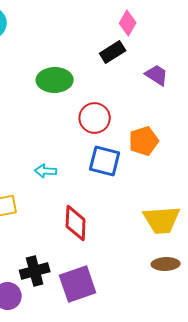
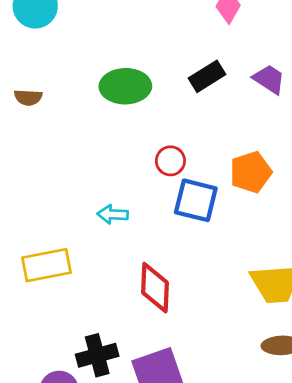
black rectangle: (113, 52) -> (207, 76), moved
red circle: (95, 118) -> (170, 161), moved, size x0.7

